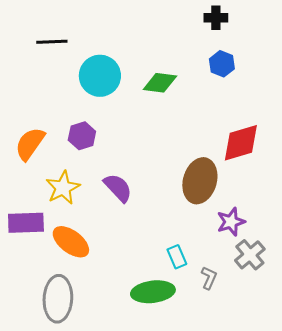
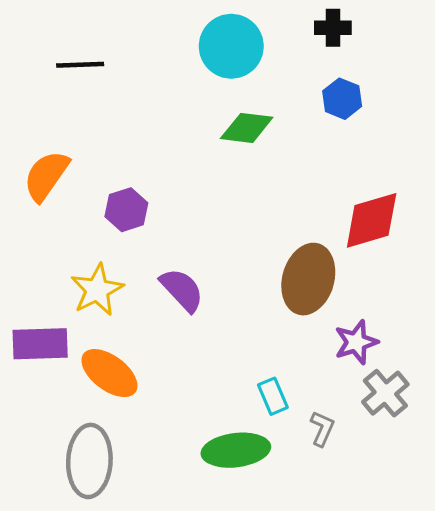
cyan circle: (100, 76) -> (231, 46), moved
orange semicircle: (30, 144) -> (46, 176), moved

